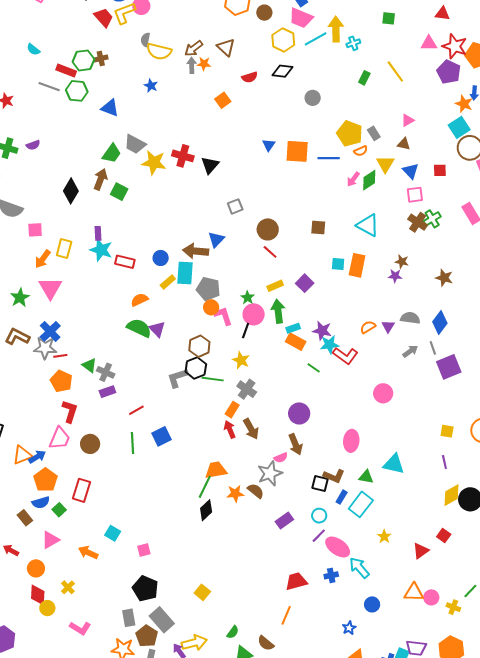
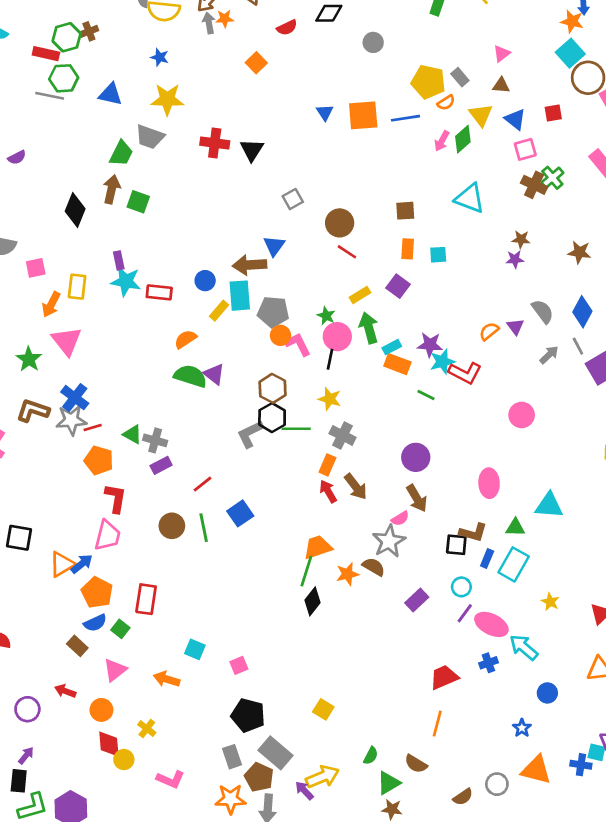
gray line: (49, 87) -> (50, 96), moved
yellow star: (154, 163) -> (167, 99), moved
orange rectangle: (357, 265) -> (408, 249), moved, size x0.7
gray semicircle: (410, 318) -> (543, 311), turned 54
brown circle: (90, 444) -> (172, 526), moved

